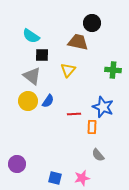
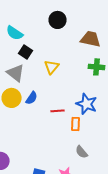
black circle: (92, 23) -> (58, 20), moved
brown trapezoid: (78, 42) -> (91, 39), moved
black square: (42, 55) -> (26, 52), turned 32

